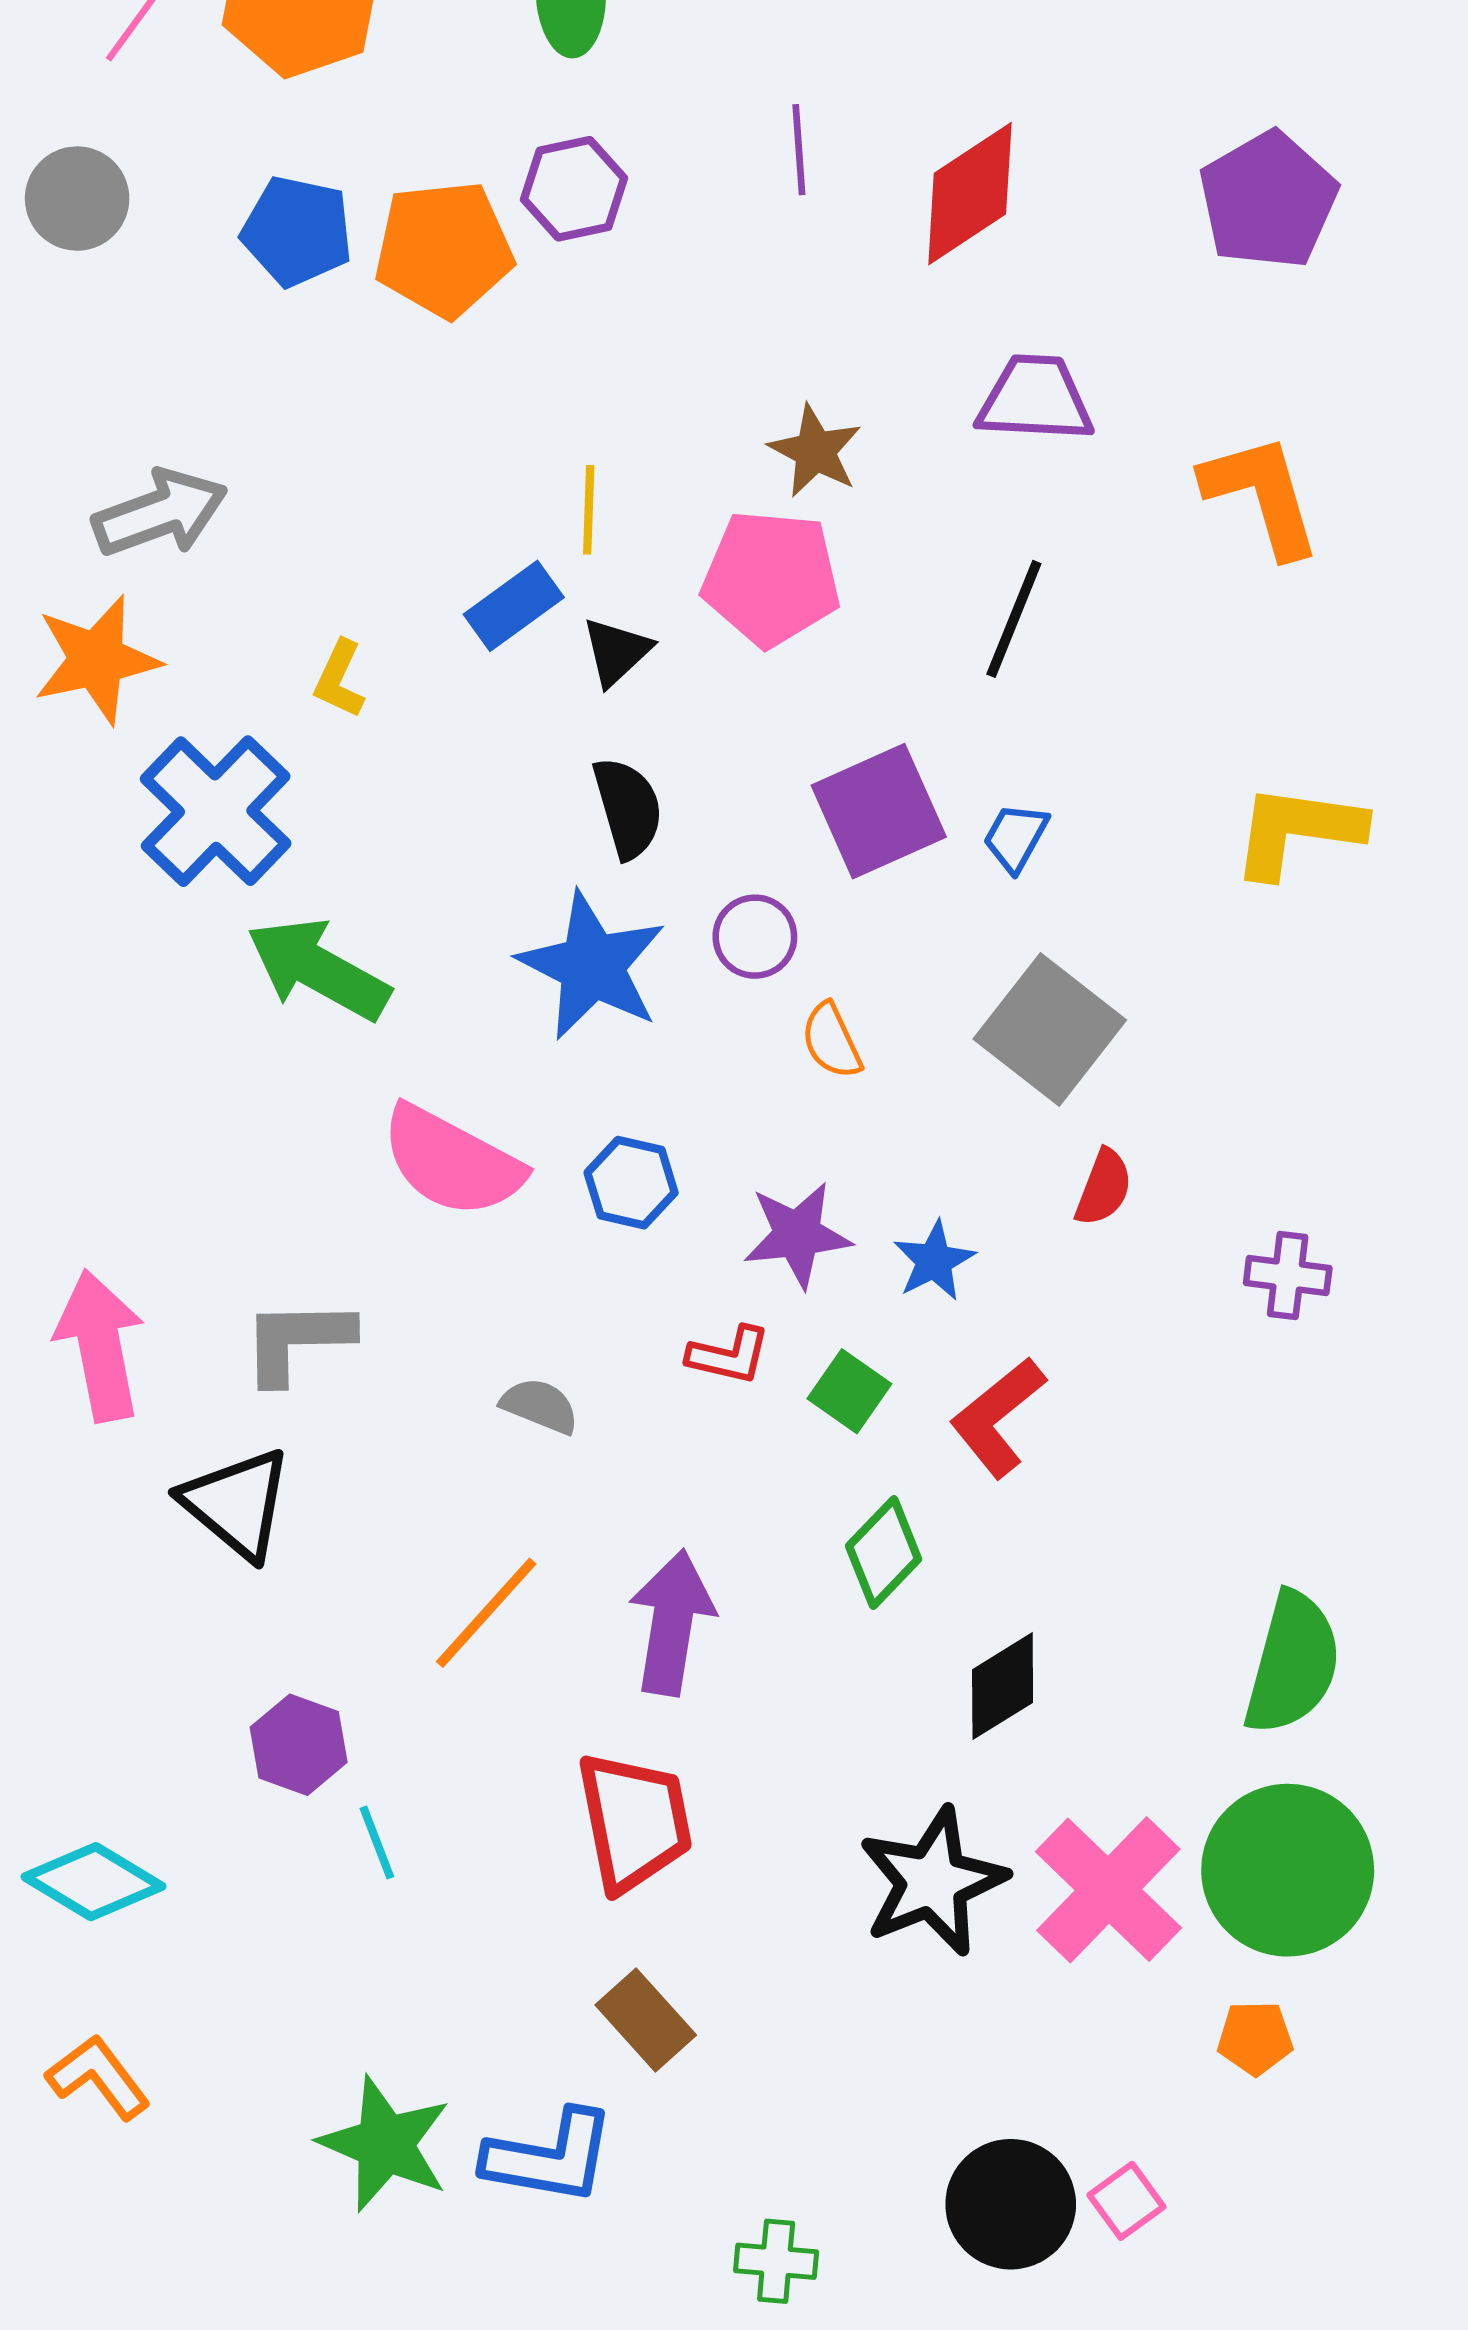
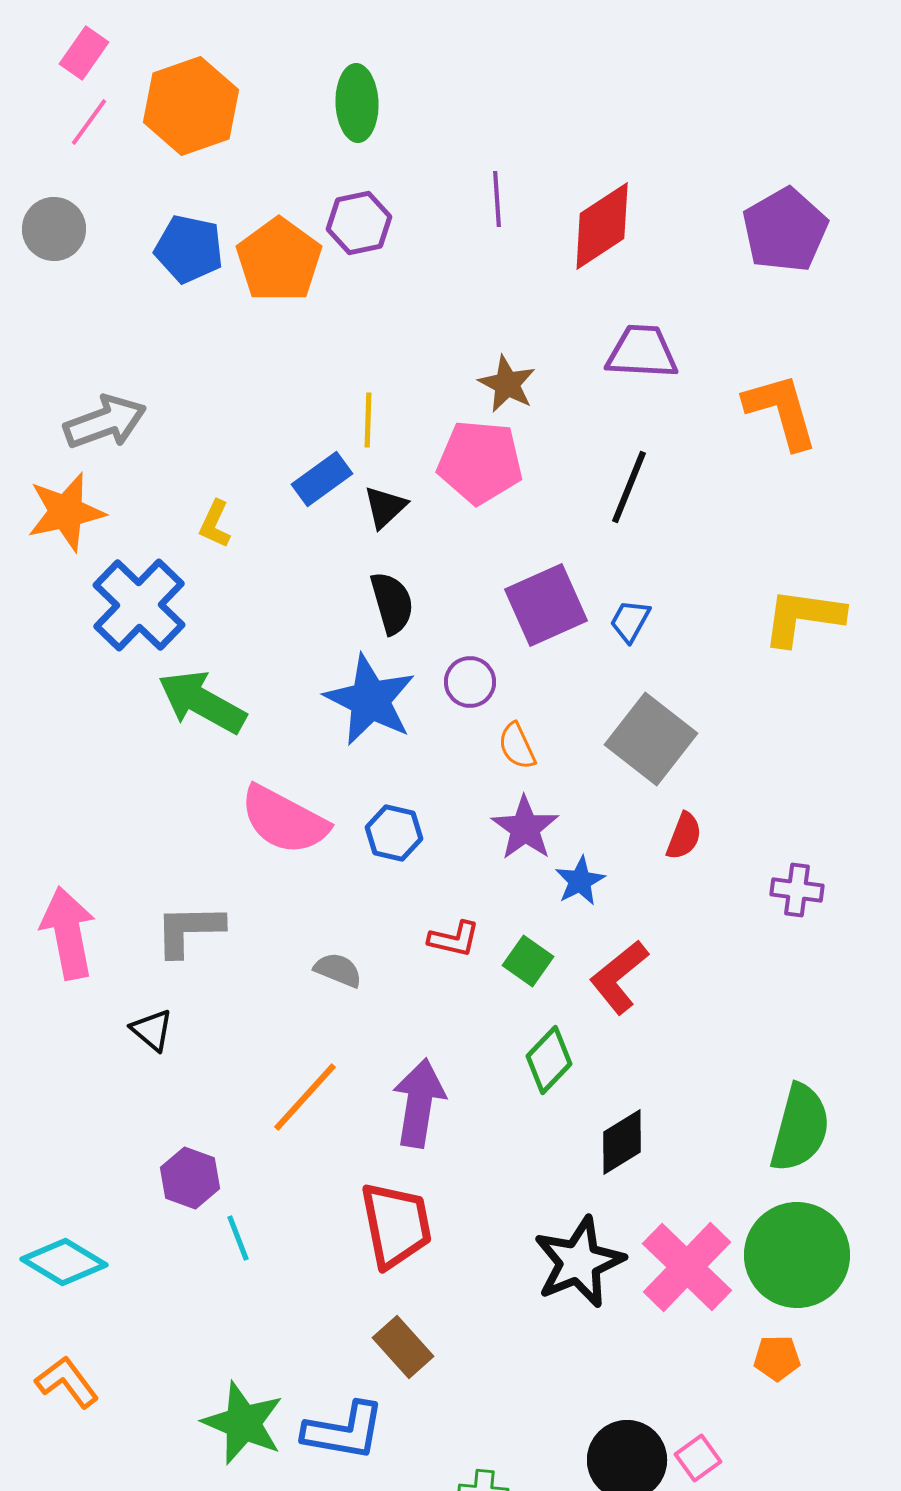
orange pentagon: (444, 249) -> (279, 260), turned -30
purple star: (797, 1235) -> (525, 828), moved, turned -30
black triangle: (237, 1504) -> (152, 1030), size x0.6

